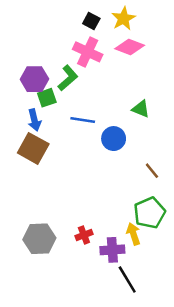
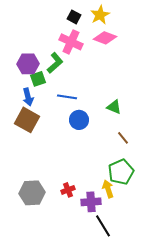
green triangle: (141, 109) -> (114, 107), moved
blue circle: (114, 139) -> (79, 120), moved

